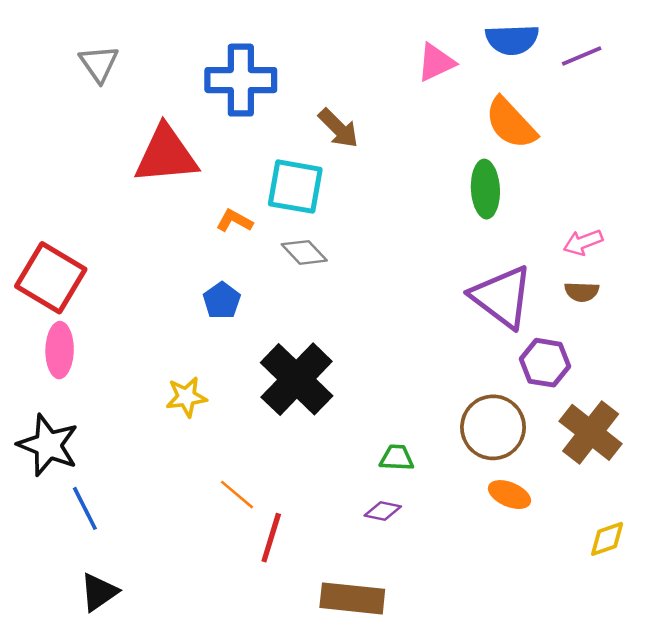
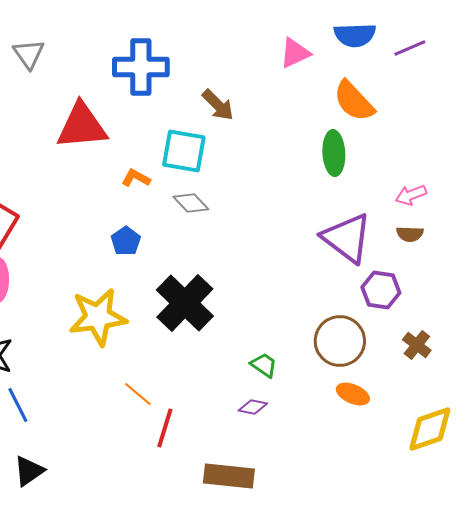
yellow star: (186, 397) -> (98, 317), size x1.8
brown cross: (591, 432) -> (417, 345), size x0.6
green trapezoid: (397, 458) -> (264, 365), turned 32
yellow diamond: (607, 539) -> (430, 429), size x1.6

